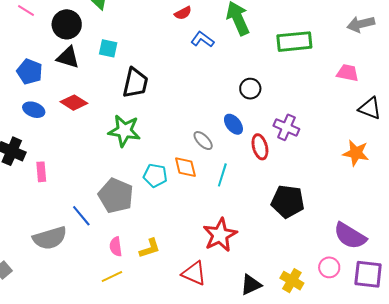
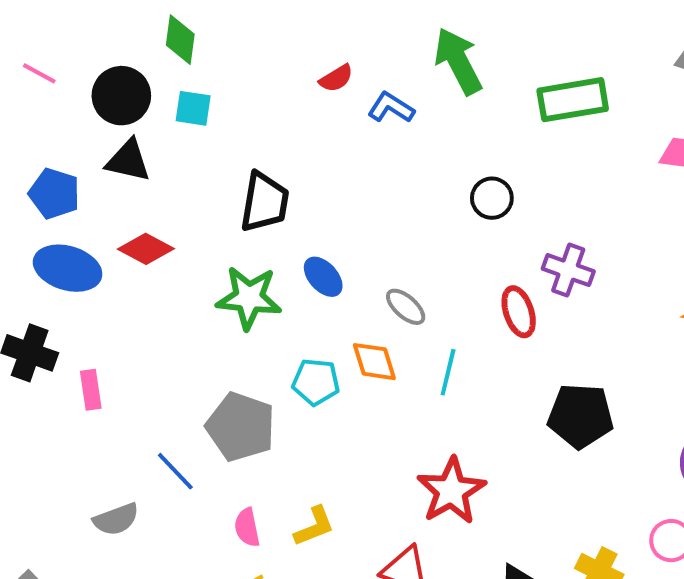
red semicircle: (183, 13) -> (336, 78), moved
cyan square: (108, 48) -> (193, 108), moved
blue ellipse: (34, 110) -> (68, 268), size x1.5
blue ellipse: (233, 124) -> (323, 277), moved
gray semicircle: (50, 238) -> (116, 519), size x0.7

